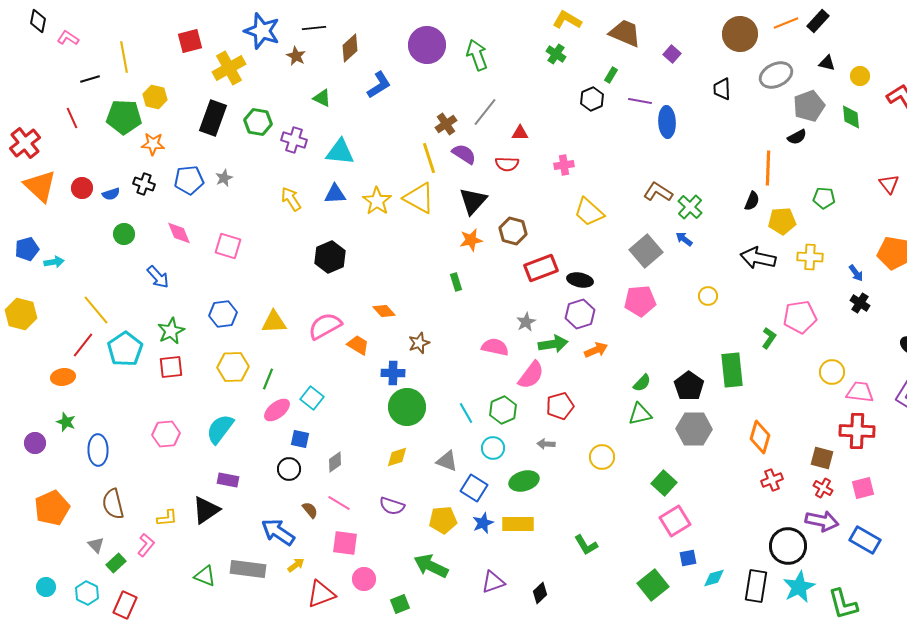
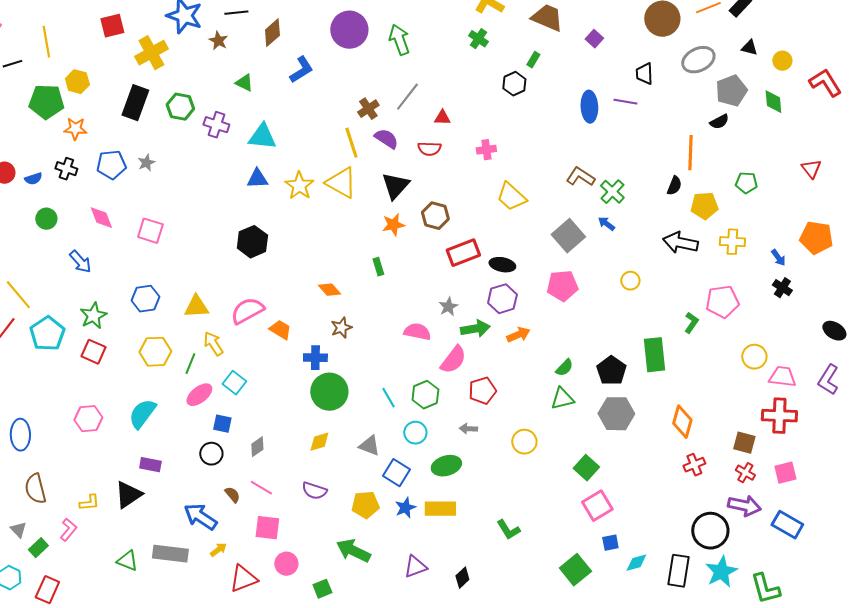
purple line: (640, 101) -> (625, 102), moved
yellow arrow: (291, 199) -> (213, 344), moved
orange diamond: (384, 311) -> (329, 290), moved
red square: (171, 367) -> (93, 352), turned 30

